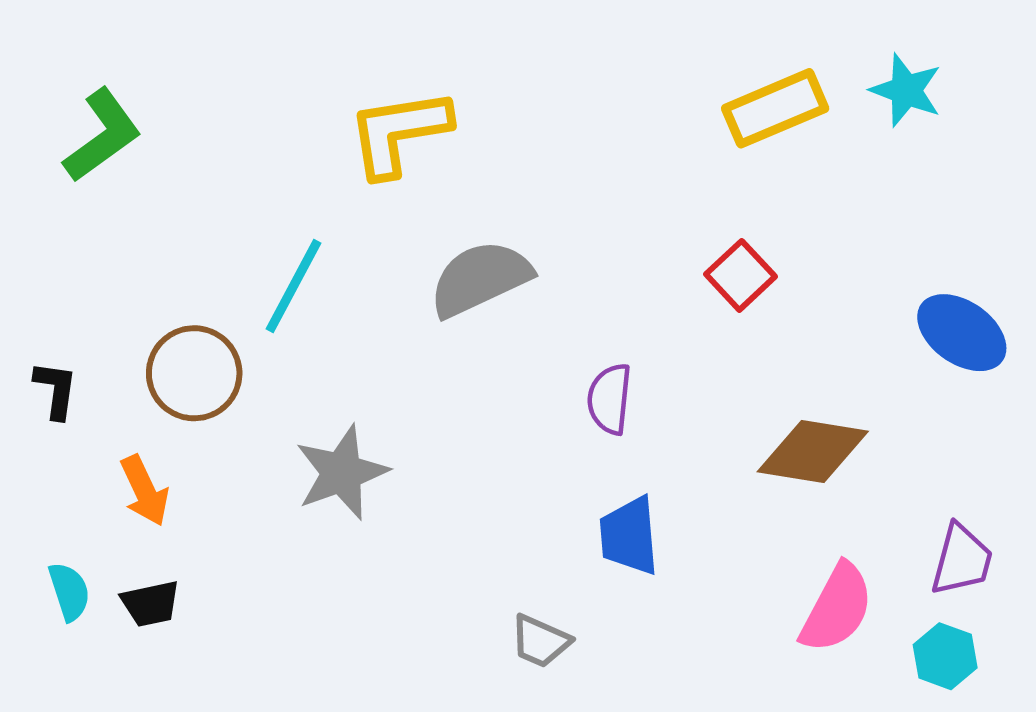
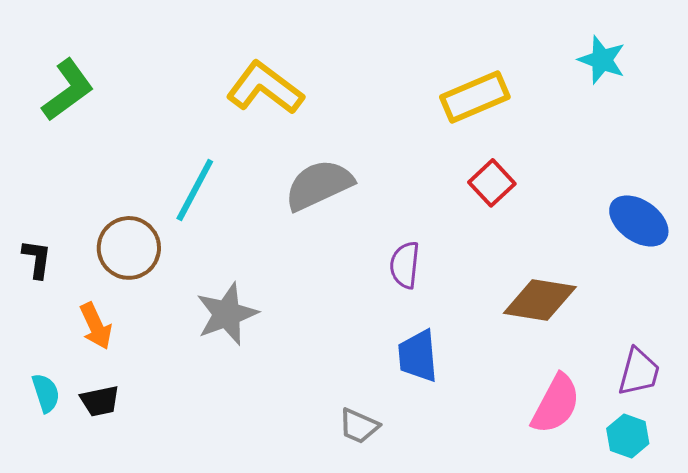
yellow rectangle: (775, 108) -> (475, 97), moved
yellow L-shape: (399, 132) -> (265, 88), turned 46

